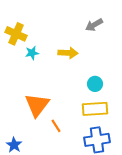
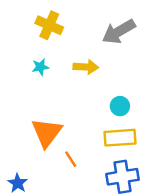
gray arrow: (94, 25) -> (119, 32), size x1.5
yellow cross: (16, 34) -> (49, 25), moved

